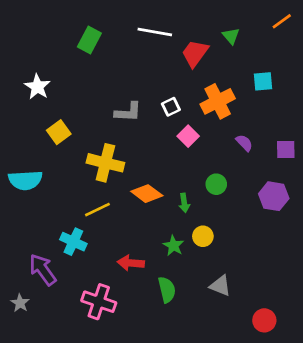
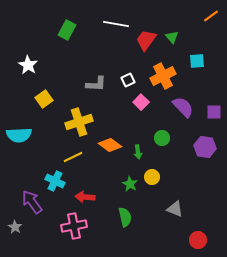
green triangle: (231, 36) -> (172, 37), moved
purple semicircle: (244, 143) -> (183, 107), size x1.6
yellow cross: (105, 163) -> (79, 122), turned -32
red arrow: (131, 263) -> (85, 197), moved
gray triangle: (220, 286) -> (175, 209), moved
pink cross: (99, 302) -> (74, 226), turned -30

